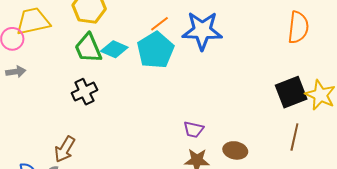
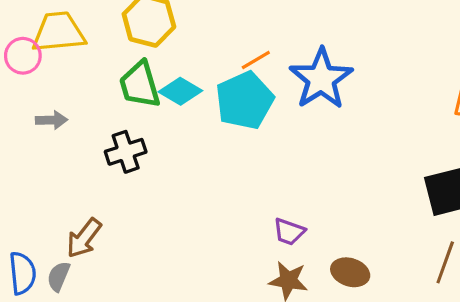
blue star: (202, 31) -> (321, 79), turned 30
gray arrow: (16, 72) -> (51, 120), moved

